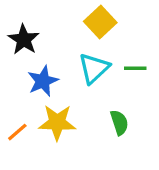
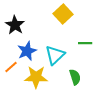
cyan triangle: (94, 68) -> (55, 55), moved
orange line: (17, 132) -> (11, 67), moved

